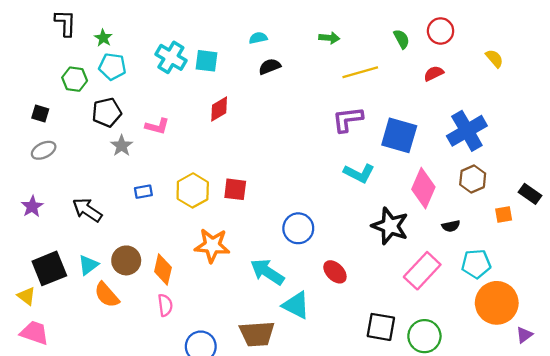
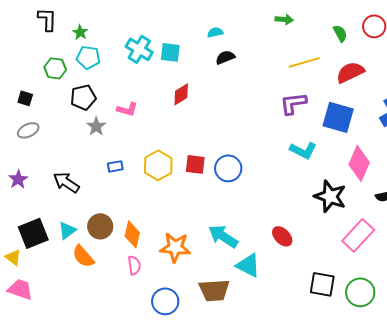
green arrow: (329, 38) -> (284, 19), moved
red semicircle: (434, 73) -> (350, 72), moved, size x1.6
blue circle: (298, 228) -> (228, 168), moved
orange star: (212, 246) -> (175, 247), moved

